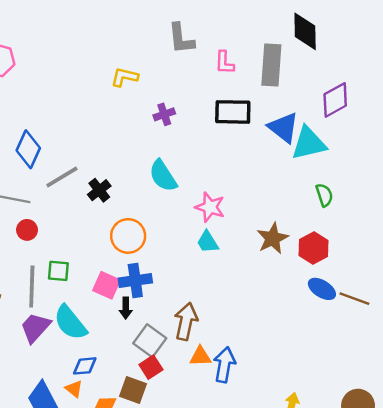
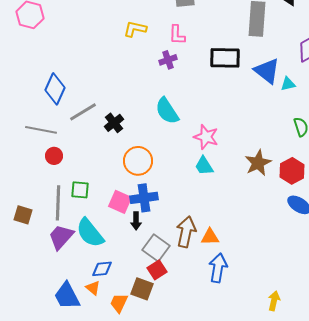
pink L-shape: (224, 63) -> (177, 35), moved
cyan triangle: (309, 143) -> (288, 84), size x0.5
orange triangle: (200, 356) -> (210, 237), moved

